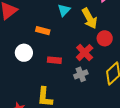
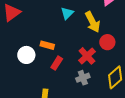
orange rectangle: (43, 31) -> (47, 45), moved
red rectangle: (54, 60) -> (57, 63), turned -64

